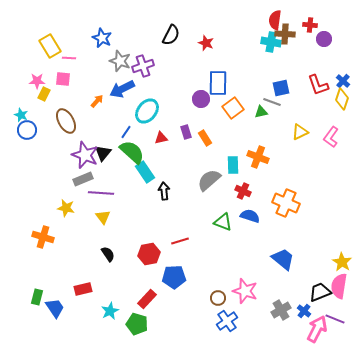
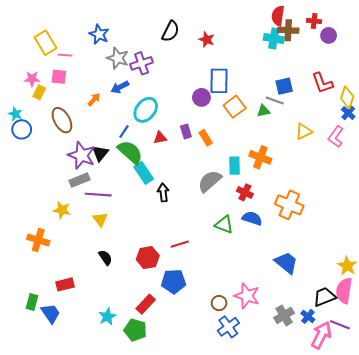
blue cross: (343, 81) -> (348, 113), moved
blue arrow: (122, 89) -> (120, 87), size x0.7
red rectangle: (83, 289) -> (65, 284), moved

